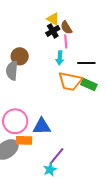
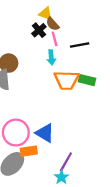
yellow triangle: (53, 19) -> (46, 14), moved
black line: (86, 63) -> (80, 45), moved
blue triangle: (42, 126) -> (45, 133), turned 42

